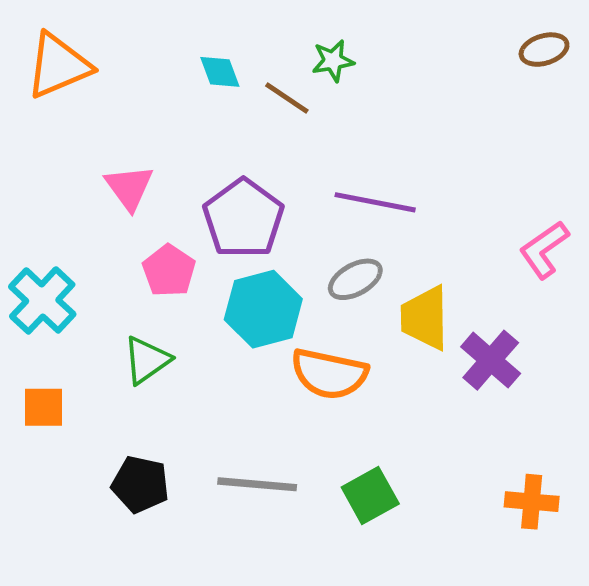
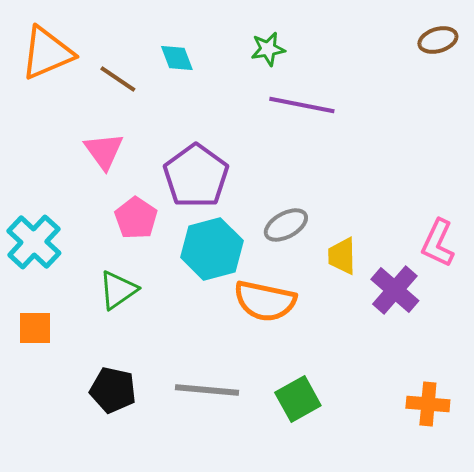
brown line: (287, 98) -> (118, 79), moved
purple line: (375, 202) -> (302, 105), moved
pink L-shape: (544, 250) -> (438, 243), moved, turned -30
yellow trapezoid: (425, 318) -> (342, 256), size x0.7

